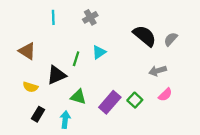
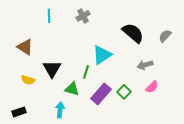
gray semicircle: (171, 39) -> (165, 36), moved
cyan triangle: (99, 52) -> (102, 55), moved, size x1.5
green line: (76, 59) -> (86, 72), moved
black triangle: (56, 75) -> (52, 69), turned -36
black rectangle: (38, 114) -> (19, 112), moved, turned 40

